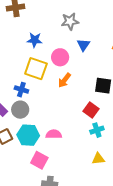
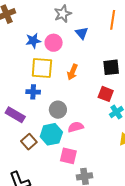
pink circle: (60, 57) -> (54, 43), moved
gray circle: (20, 110) -> (58, 110), moved

